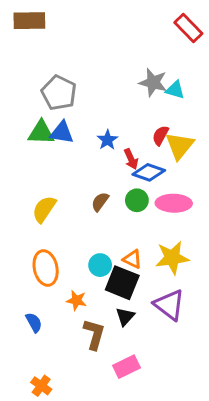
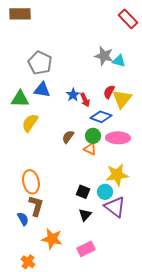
green triangle: (41, 133) -> (20, 99), moved
red arrow: (131, 159) -> (85, 100), moved
yellow semicircle: (44, 209) -> (30, 123), moved
orange triangle: (132, 259) -> (90, 149), moved
cyan circle: (100, 265) -> (105, 192), moved
black square: (122, 283) -> (83, 192), size x0.6
orange star: (77, 300) -> (52, 239), moved, size x1.5
brown L-shape: (94, 334) -> (36, 206), moved

